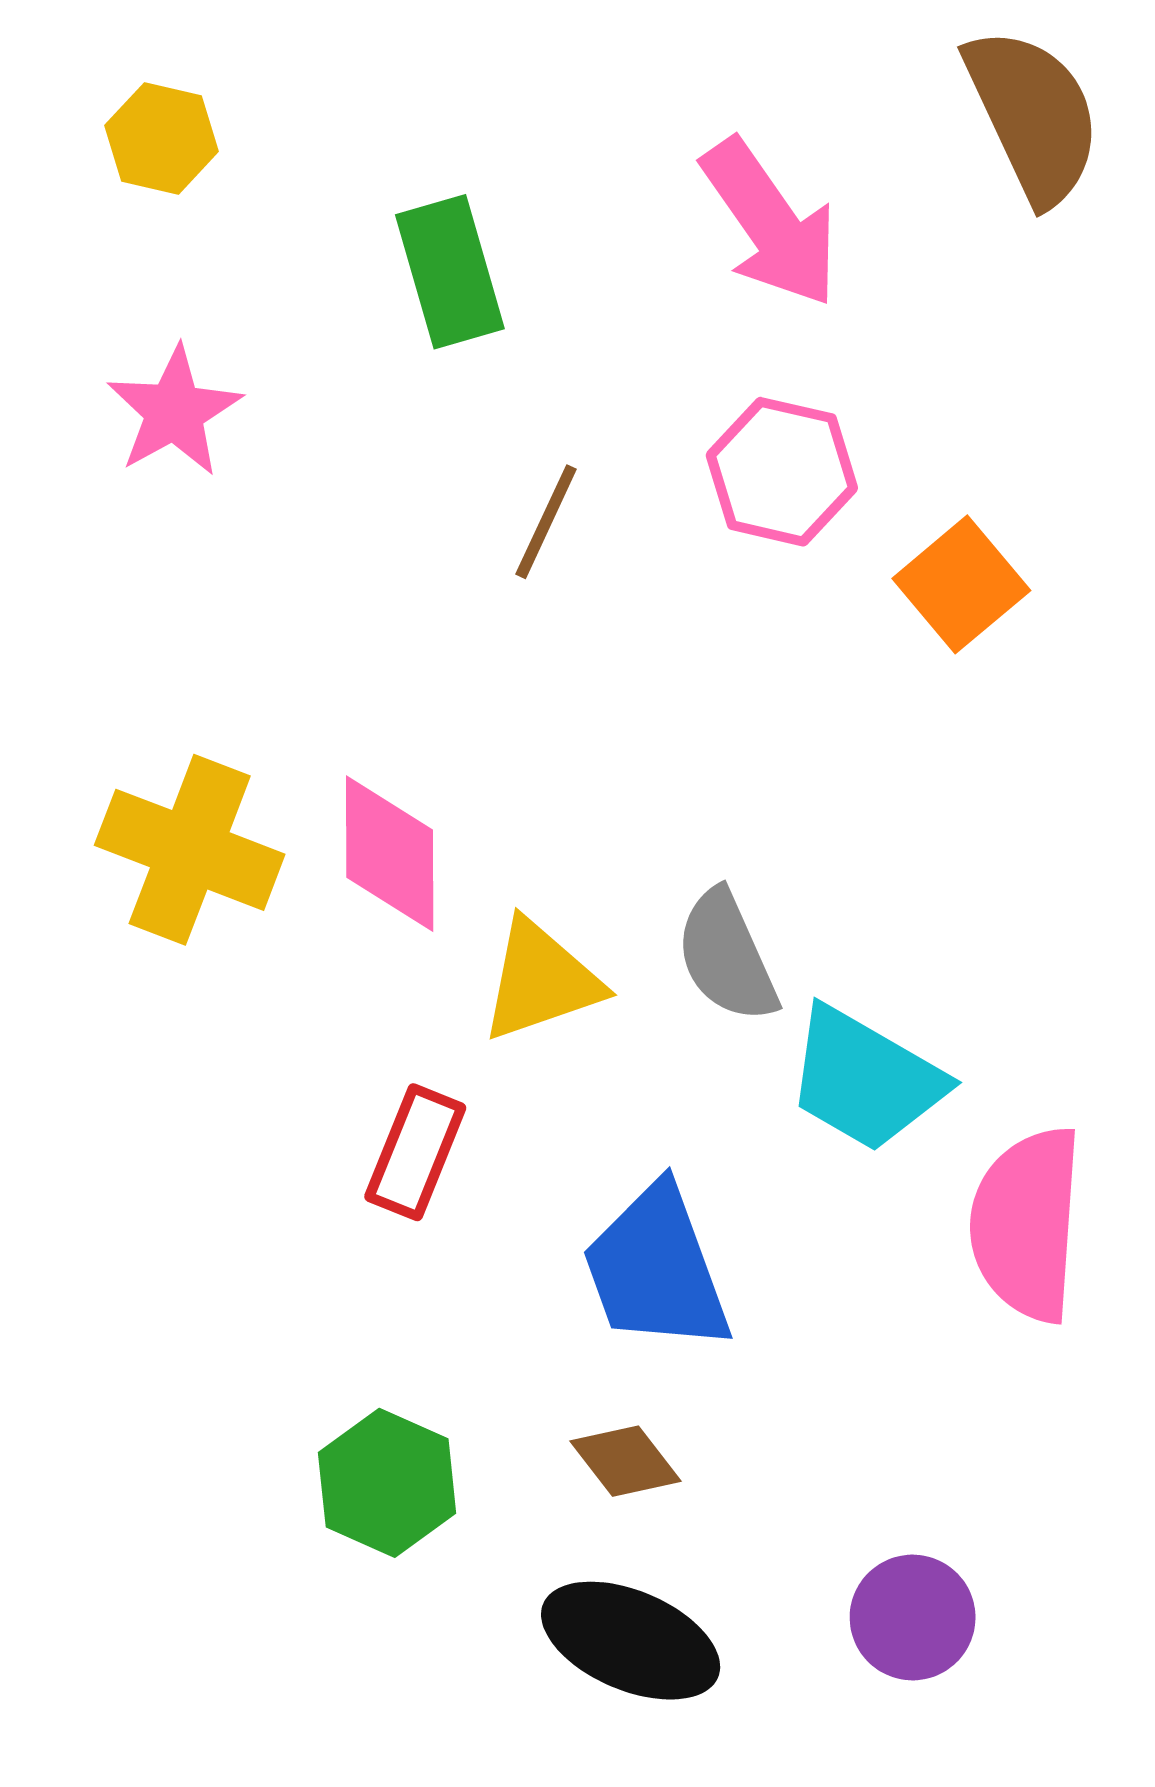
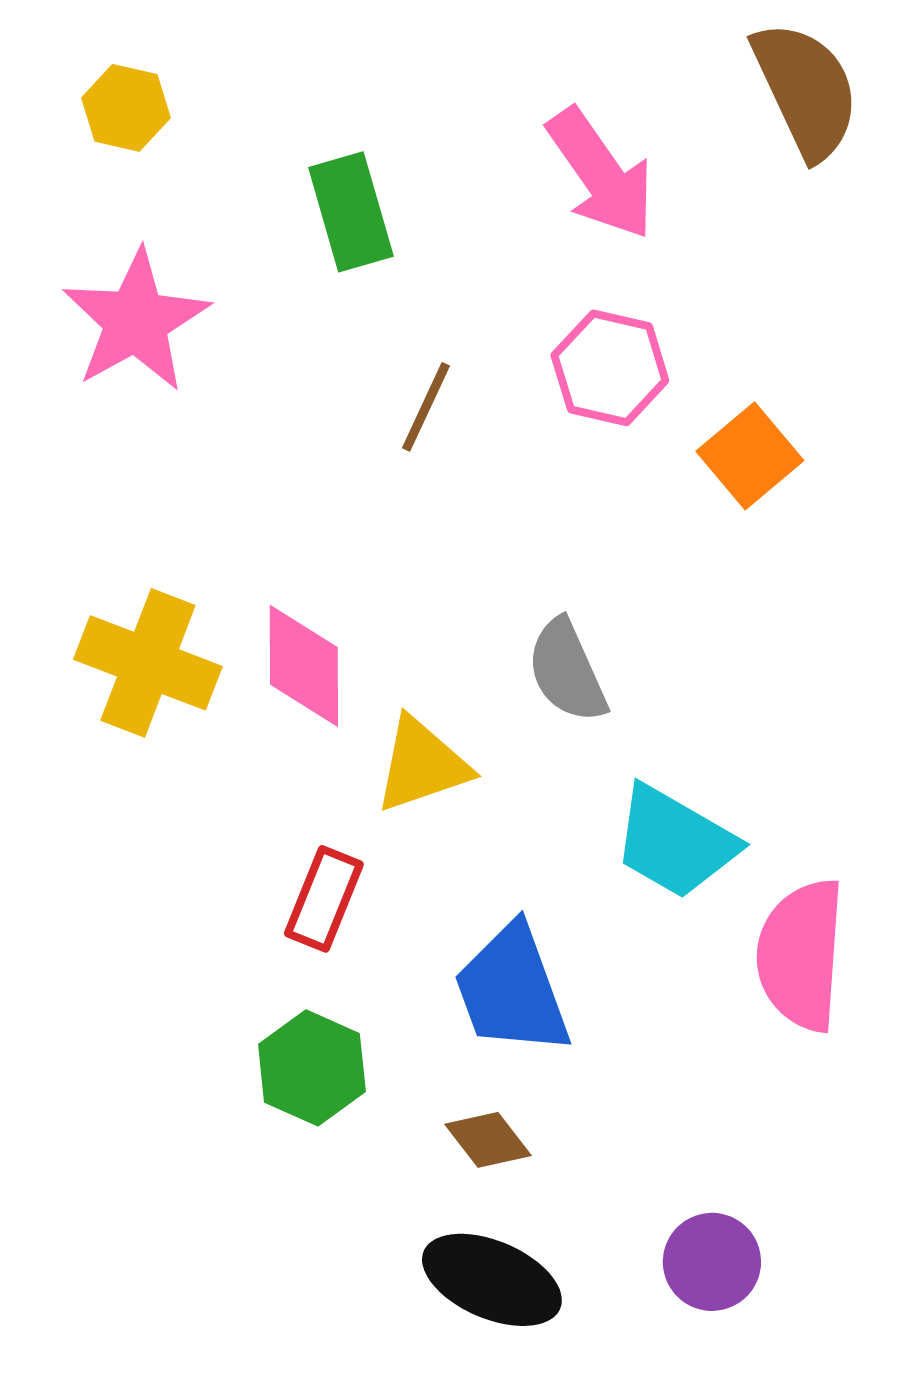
pink star: (174, 411) -> (136, 321), size x1.4
gray semicircle: (727, 956) -> (567, 671), moved
green hexagon: (387, 1483) -> (312, 1068), moved

